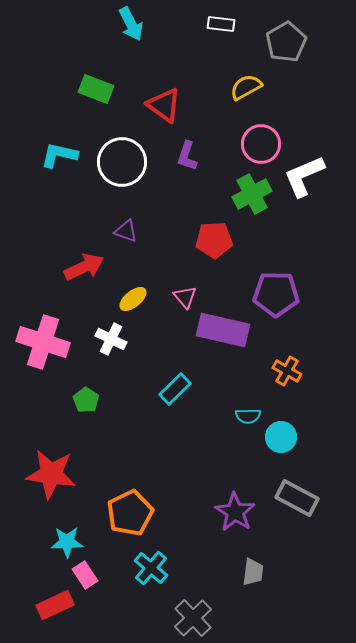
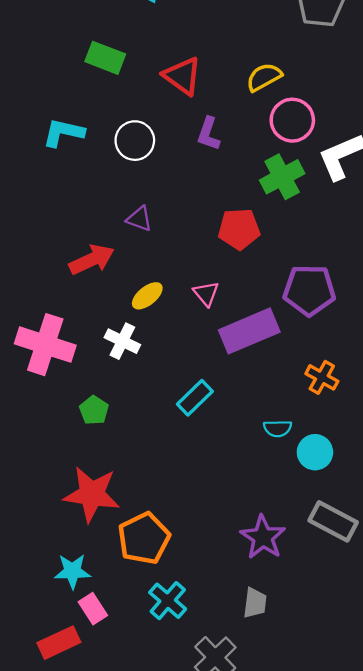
yellow semicircle: (246, 87) -> (264, 77), moved
white circle: (122, 162) -> (135, 141), size x0.7
purple rectangle: (223, 330) -> (249, 331), turned -36
red star: (51, 474) -> (92, 494), moved
gray trapezoid: (253, 572) -> (255, 603), moved

